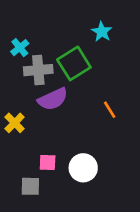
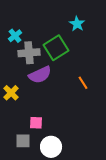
white circle: (83, 168) -> (51, 147), moved

